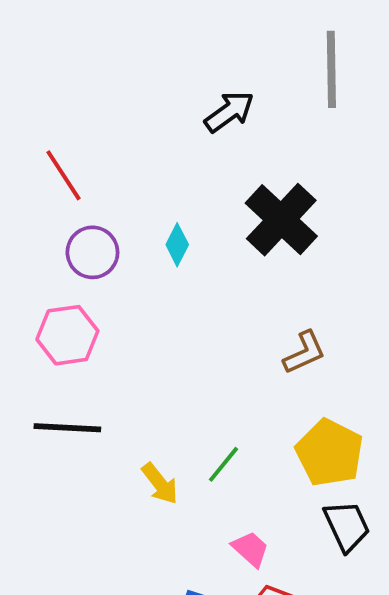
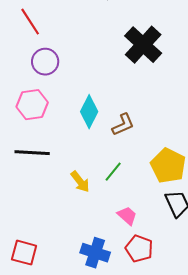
cyan diamond: (177, 245) -> (89, 112), moved, size x1.5
brown L-shape: (304, 353) -> (123, 125), moved

